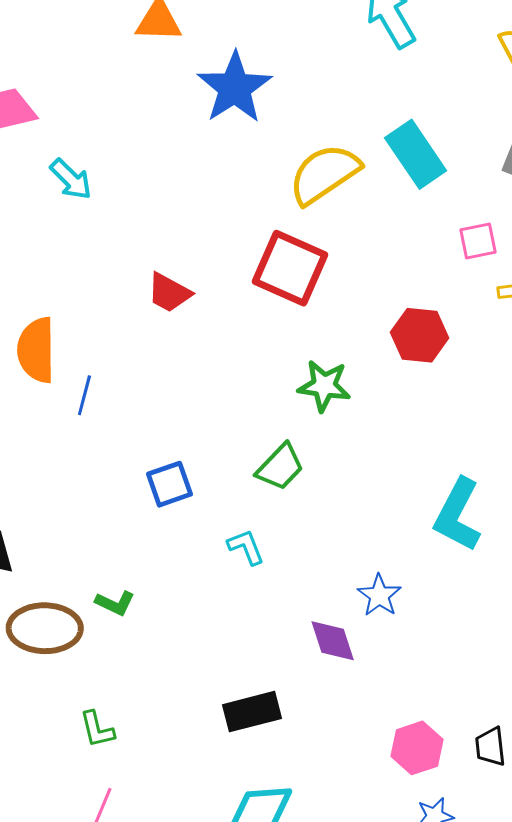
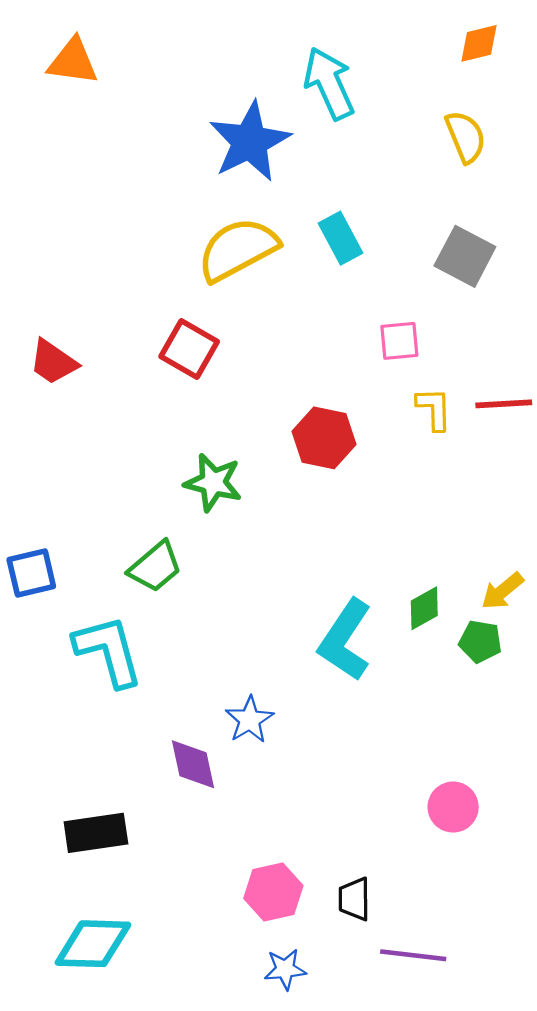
blue star: (235, 88) -> (250, 142), moved
cyan rectangle: (416, 154) -> (340, 238), size x0.7
red square: (290, 268) -> (189, 349), size x0.7
cyan L-shape: (246, 547) -> (108, 651), size x1.8

